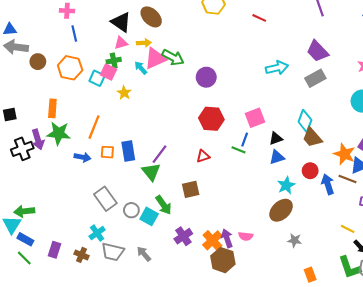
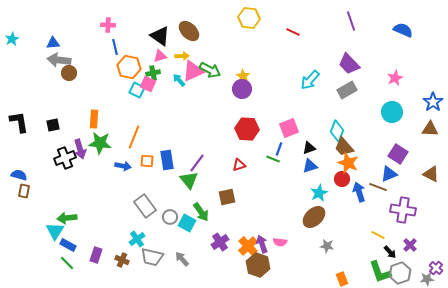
brown circle: (38, 62) -> (69, 73), moved
orange hexagon: (70, 68) -> (129, 67), moved
cyan arrow: (277, 68) -> (310, 80), turned 145
yellow star: (124, 93) -> (243, 76), moved
orange star: (344, 154) -> (348, 163), moved

